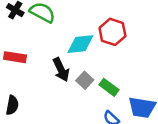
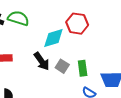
green rectangle: (109, 87) -> (83, 68), turned 56

